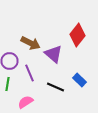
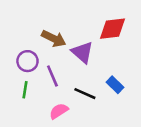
red diamond: (78, 35) -> (112, 29), turned 45
pink semicircle: (26, 102) -> (59, 111), moved

